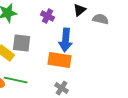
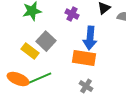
gray square: (22, 43) -> (46, 41), turned 36
green line: (16, 80) -> (40, 78), turned -35

